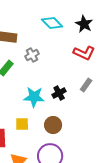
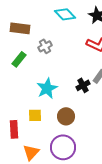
black cross: (59, 93) -> (83, 85), moved
cyan star: (34, 97) -> (47, 88), turned -30

